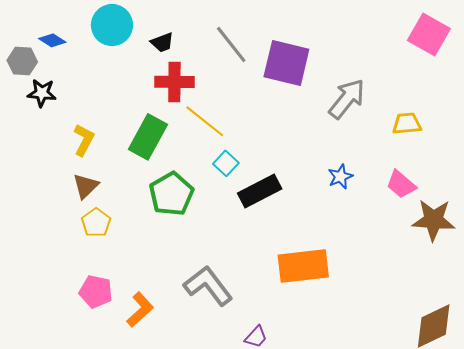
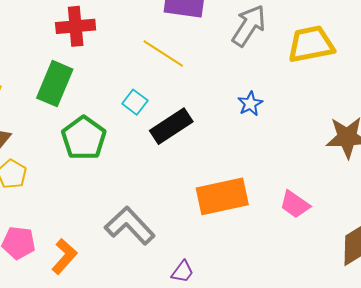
yellow line: (205, 121) -> (163, 53), moved
yellow trapezoid: (407, 124) -> (311, 44), size x1.6
pink trapezoid: (401, 184) -> (295, 204), moved

